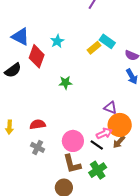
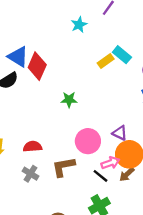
blue triangle: (20, 37) -> (18, 57), moved
cyan star: (57, 41) -> (79, 25), moved
pink circle: (73, 141) -> (88, 141), moved
brown L-shape: (72, 164) -> (63, 167), moved, turned 90

